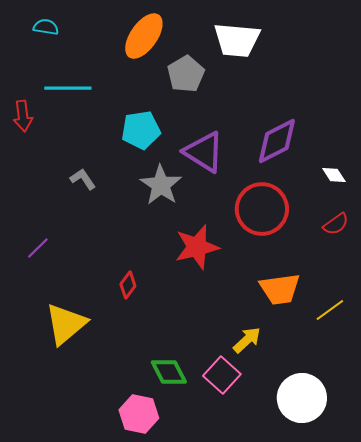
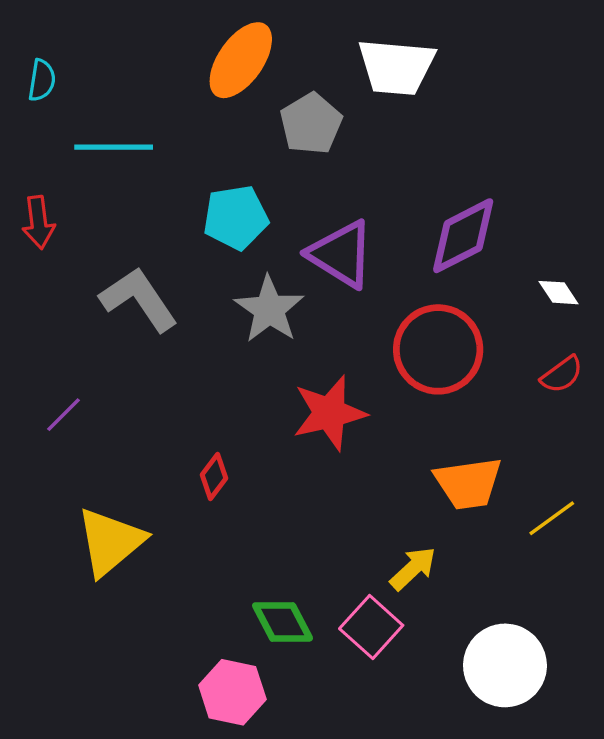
cyan semicircle: (46, 27) -> (42, 80), moved, turned 90
red arrow: (23, 116) -> (38, 222), moved
gray L-shape: (83, 179) -> (139, 299), size x1.8

